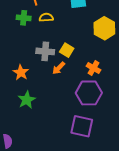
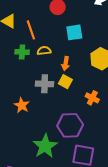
orange arrow: (59, 68) -> (66, 63), moved, turned -32
purple hexagon: (89, 93) -> (70, 125), moved
green star: (27, 100) -> (45, 146), moved, size x1.4

